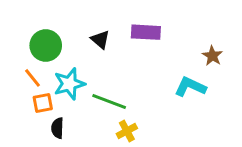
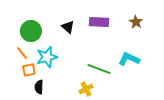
brown star: (212, 56) -> (136, 22), moved
green line: (109, 102) -> (99, 69), moved

